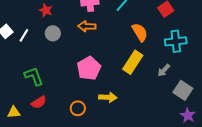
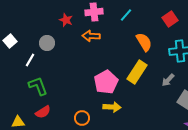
red star: (46, 10) -> (66, 20), moved
gray circle: (53, 33) -> (47, 43), moved
white line: (24, 35) -> (30, 60), moved
pink pentagon: (89, 68) -> (106, 82), moved

